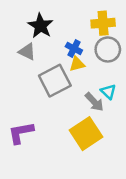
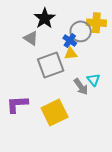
gray circle: (108, 49) -> (81, 31), moved
yellow square: (86, 134) -> (55, 113), moved

